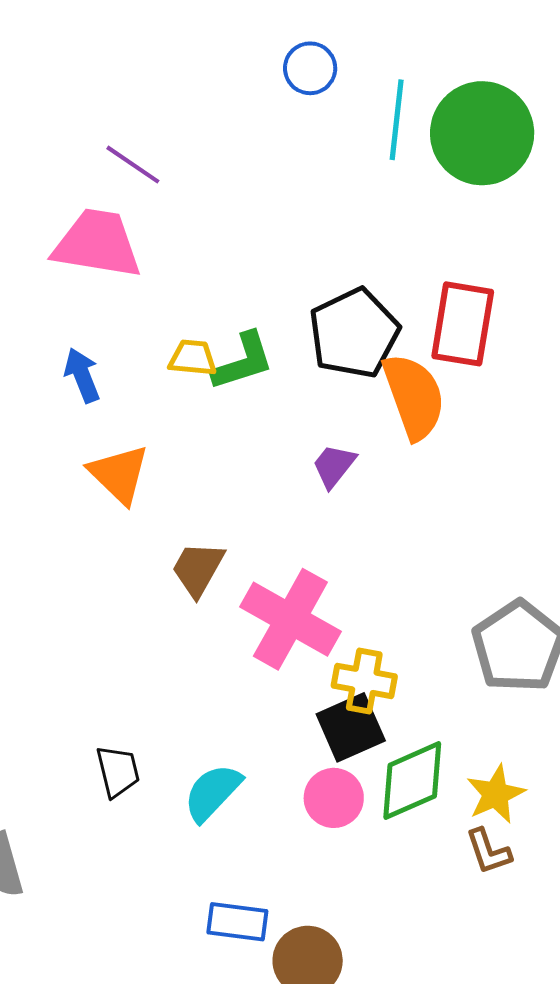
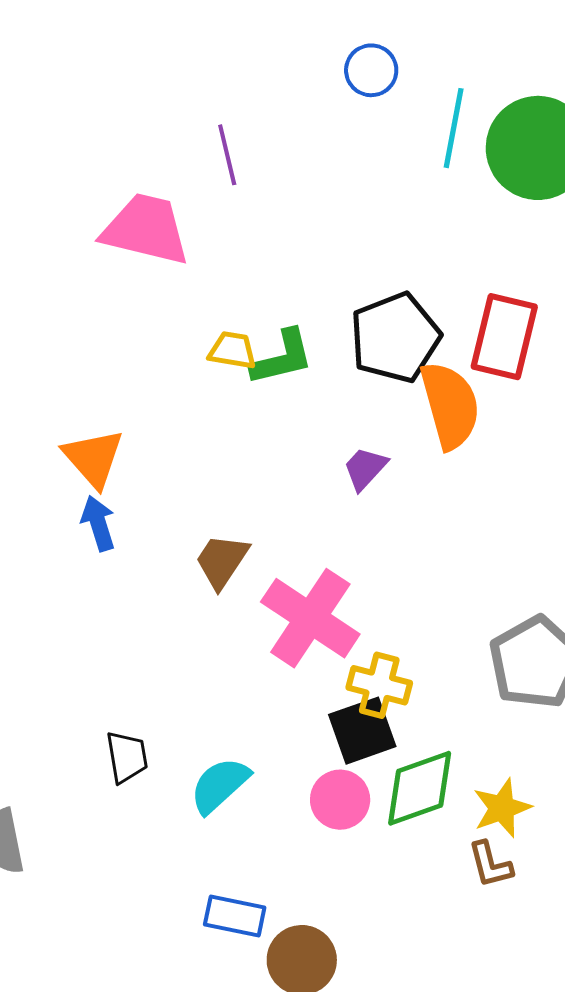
purple line: (133, 165) -> (227, 155), moved, turned 38
blue arrow: (82, 375) -> (98, 523), moved
orange triangle: (119, 474) -> (93, 458), moved

